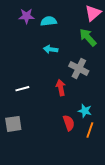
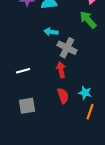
gray cross: (79, 69) -> (67, 48), moved
red semicircle: (69, 123) -> (63, 96), moved
gray square: (13, 124) -> (27, 106), moved

